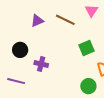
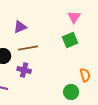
brown line: (65, 20) -> (28, 48), moved, turned -36
green square: (86, 48) -> (70, 40), moved

